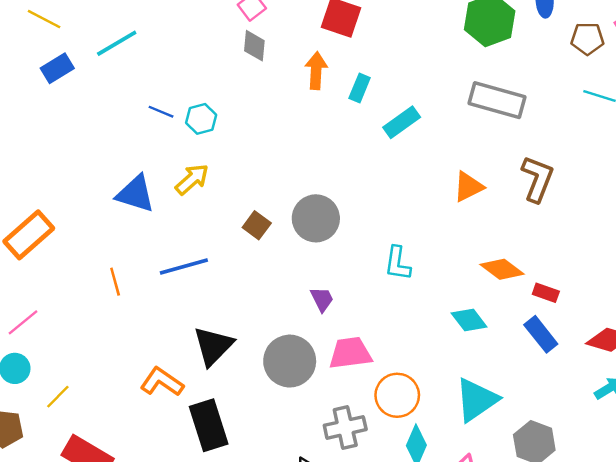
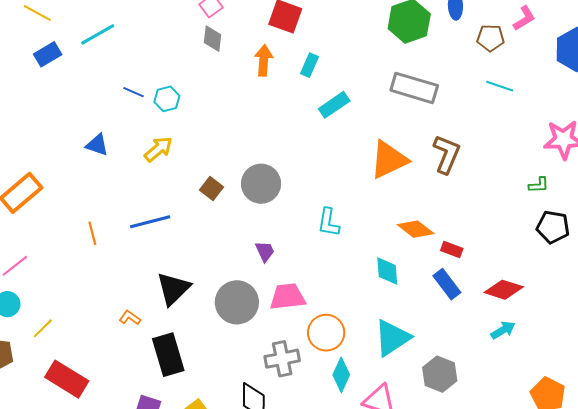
cyan rectangle: (360, 88) -> (309, 65), moved
orange triangle: (468, 187) -> (389, 160), size x1.5
blue triangle: (135, 194) -> (97, 145), moved, size x0.7
cyan diamond: (469, 320) -> (387, 271), turned 32
orange L-shape: (162, 382) -> (130, 318), size x0.6

